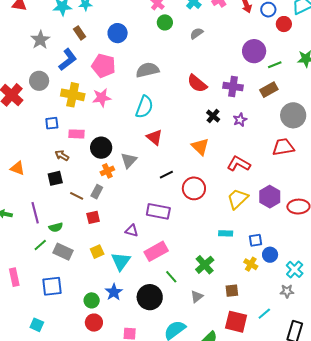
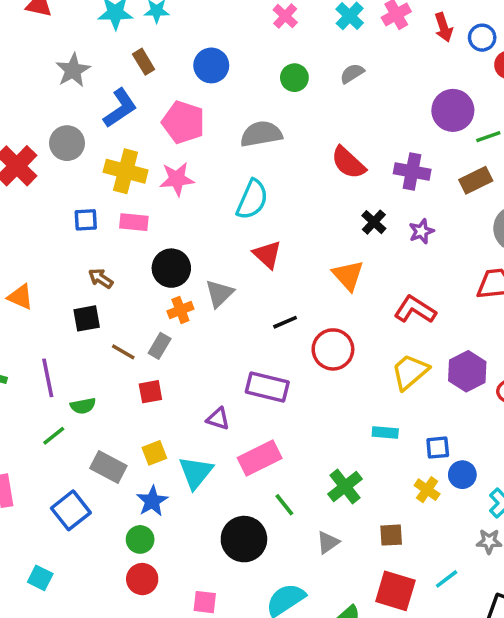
green circle: (165, 22) -> (294, 78), moved
pink rectangle: (77, 134) -> (134, 222), moved
gray rectangle: (63, 252) -> (108, 467), moved
blue square: (52, 286) -> (71, 510), turned -35
blue star: (114, 292) -> (152, 501), moved

